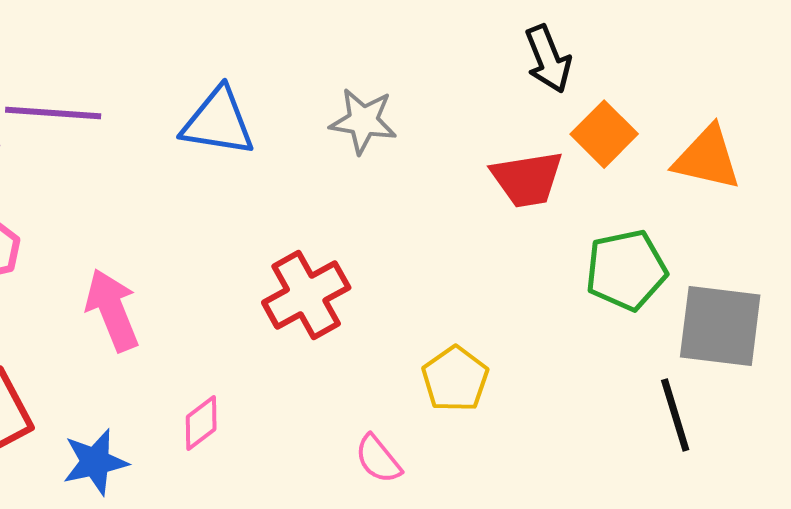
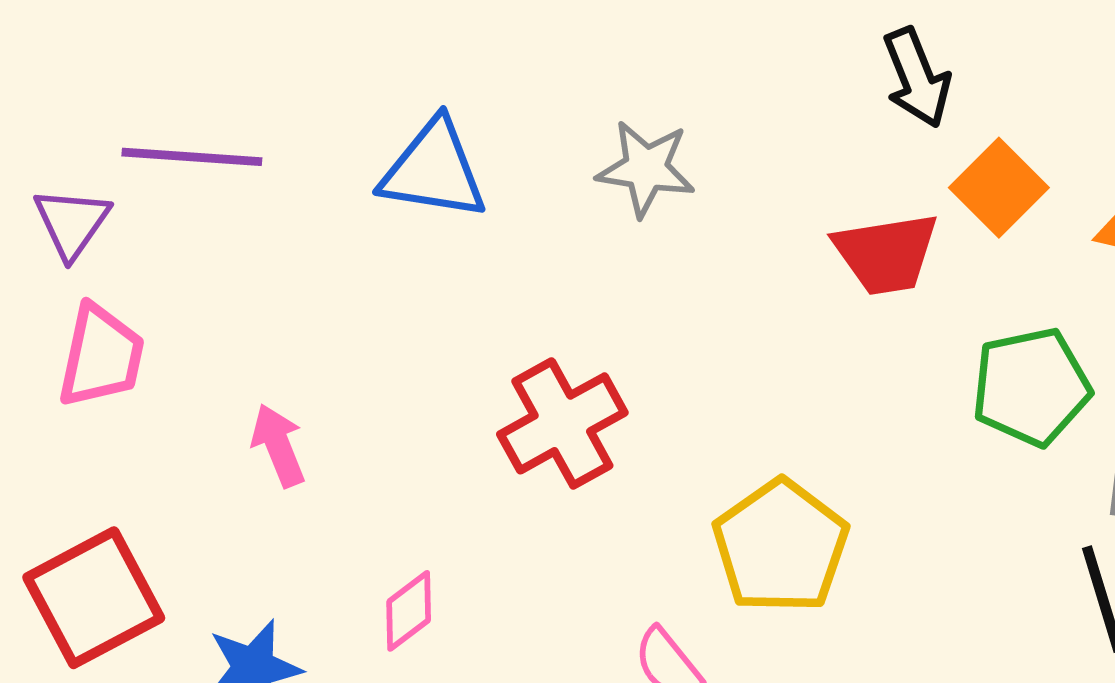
pink arrow: (112, 310) -> (278, 445), size x0.7
yellow pentagon: (455, 379) -> (781, 546), size x1.4

